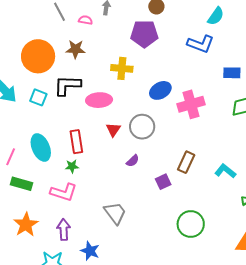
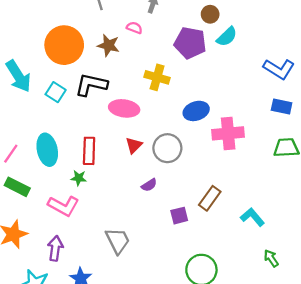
cyan semicircle: (216, 16) -> (227, 37), moved
pink semicircle: (85, 20) -> (134, 28), moved
blue L-shape: (201, 44) -> (279, 69), moved

